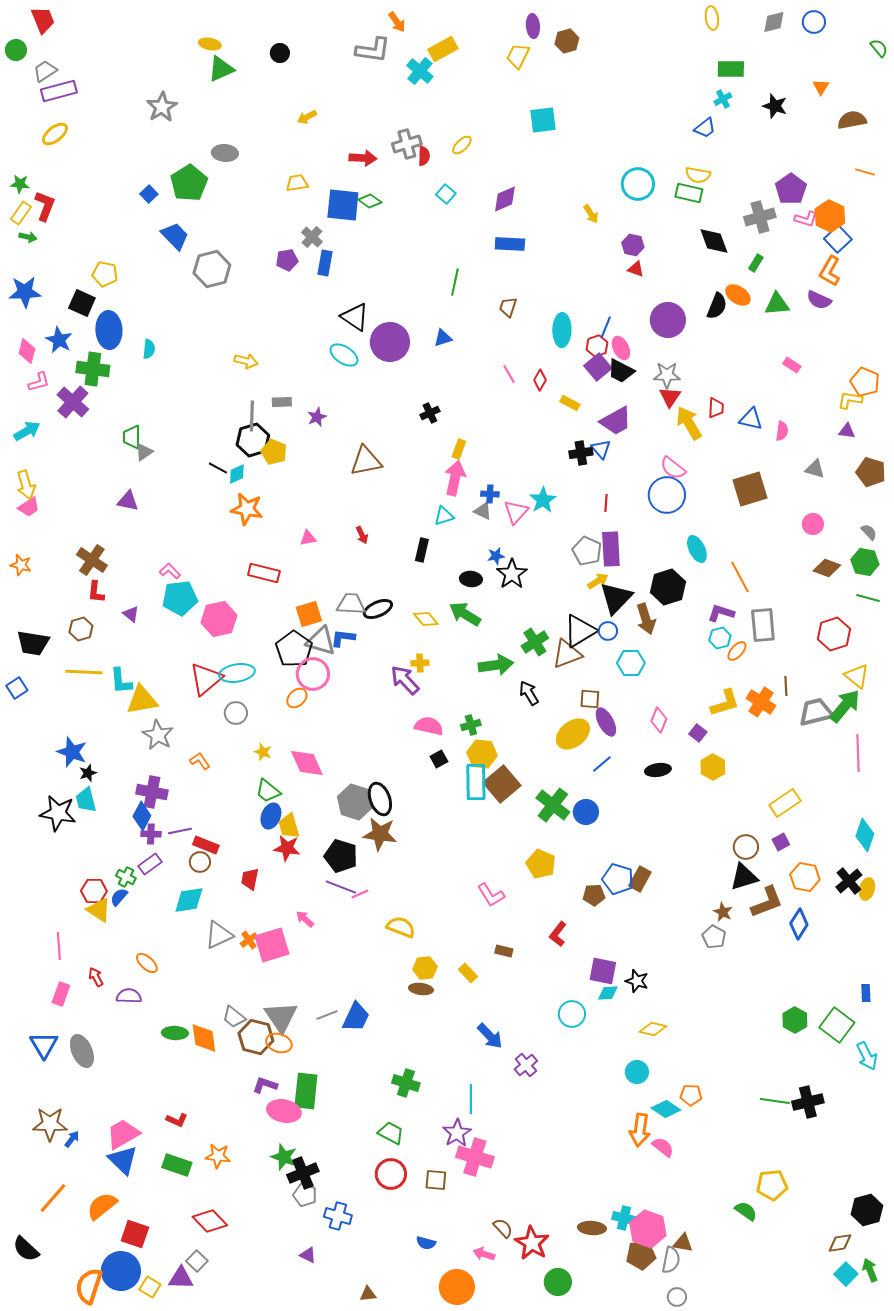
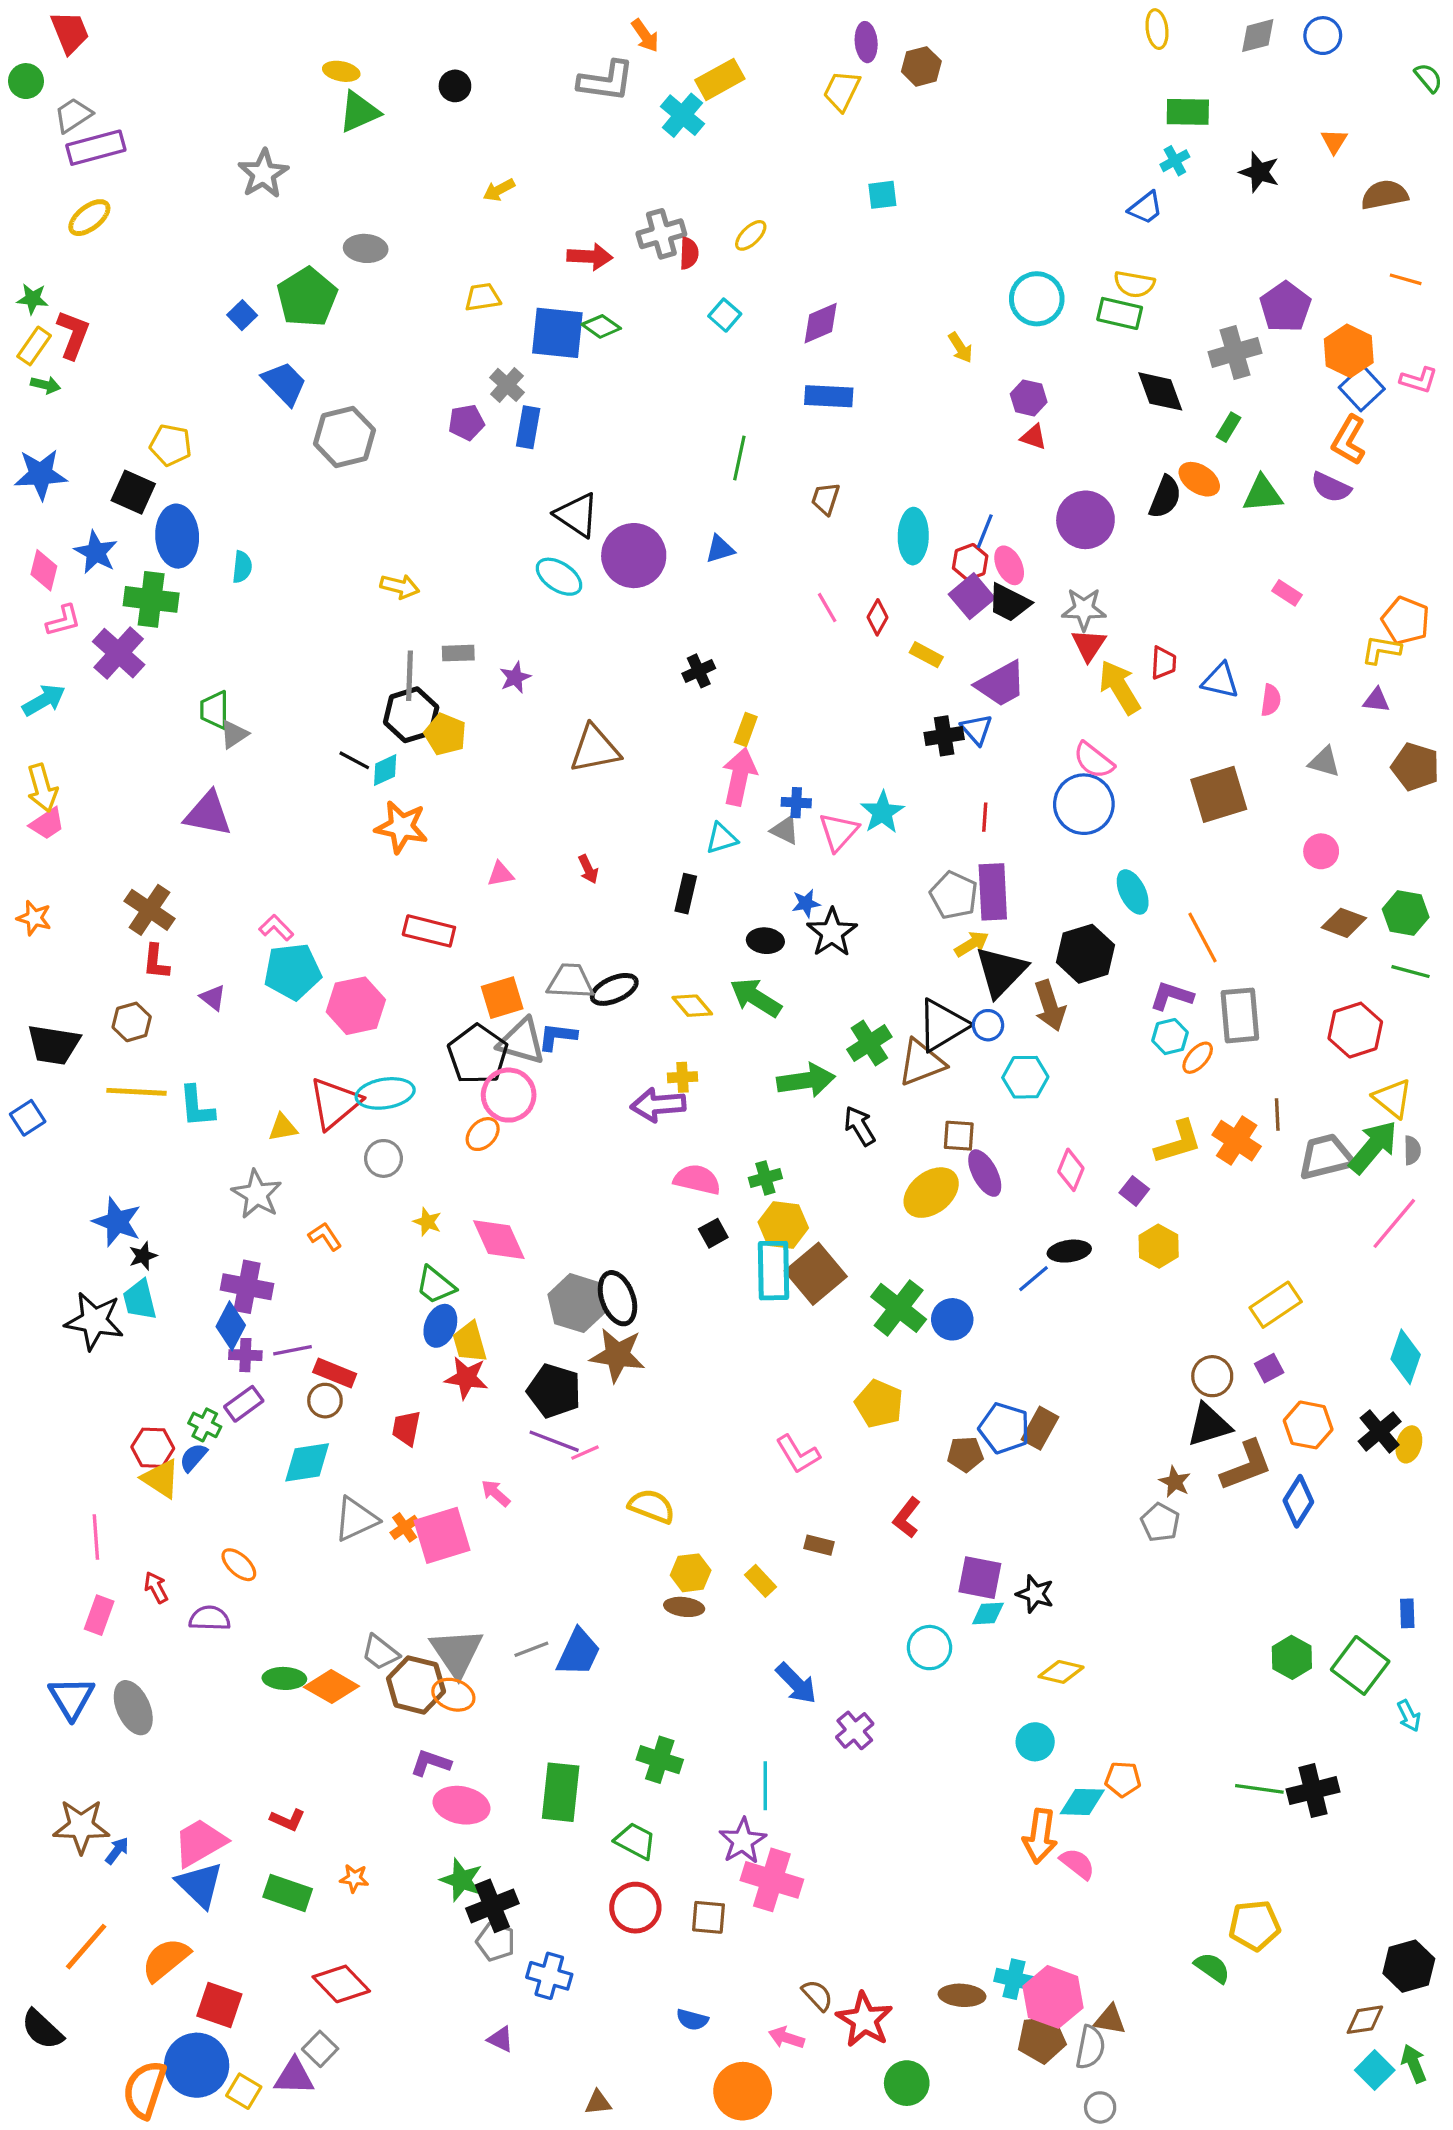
cyan square: (543, 120) -> (882, 195), size x0.7
pink L-shape: (806, 219) -> (1419, 380), moved
purple triangle: (128, 501) -> (208, 814), size x1.4
gray semicircle: (869, 532) -> (1412, 1150), moved, turned 42
purple arrow: (405, 680) -> (658, 1105), turned -52
yellow triangle: (142, 700) -> (283, 1128), moved, size x0.6
pink line: (858, 753) -> (1394, 1223), turned 42
blue line: (602, 764) -> (1033, 1279), moved
orange diamond: (204, 1038) -> (331, 1687), turned -52
cyan arrow: (867, 1056) -> (1409, 1716), size x0.7
green rectangle: (306, 1091) -> (561, 1792), moved
cyan diamond: (666, 1109) -> (1082, 1802), turned -32
orange star: (218, 1156) -> (354, 1878), size x0.7

